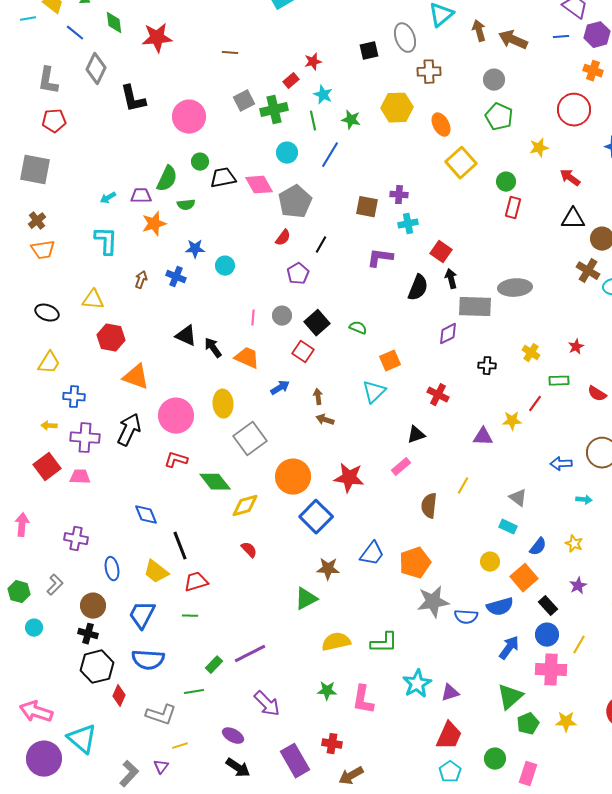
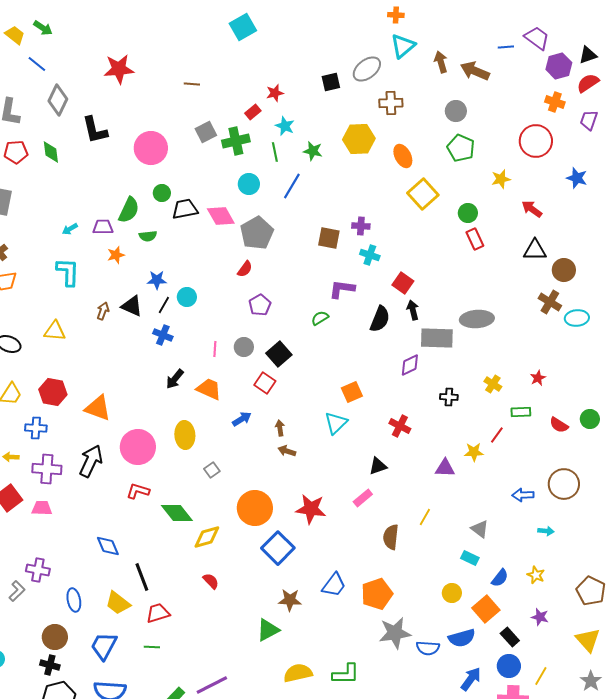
green diamond: (114, 23) -> (51, 152), moved
blue line: (561, 37) -> (506, 47), moved
gray ellipse: (405, 38) -> (367, 69), turned 72
red rectangle: (513, 208) -> (475, 239), turned -40
orange star: (154, 224) -> (116, 255), size x0.7
cyan cross: (408, 224) -> (370, 255), turned 30
black line: (321, 245) -> (164, 305), moved
blue cross: (176, 277) -> (163, 335), moved
green semicircle: (358, 328) -> (320, 318), moved, turned -54
black triangle: (186, 336) -> (132, 306), moved
red hexagon: (111, 338) -> (53, 392), moved
black arrow: (213, 348) -> (175, 379), turned -105
gray square: (250, 439) -> (212, 470), size x0.5
gray L-shape: (55, 585) -> (17, 591), moved
purple star: (578, 586) -> (540, 617), turned -30

